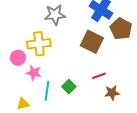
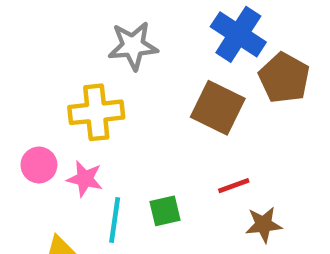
pink circle: (18, 58) -> (39, 165), moved
green square: (69, 87) -> (165, 211), turned 32

